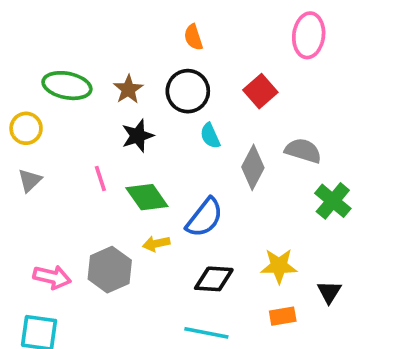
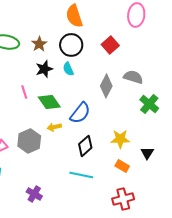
orange semicircle: (193, 37) -> (74, 16), size x1.6
cyan semicircle: (210, 136) -> (68, 69), moved
black diamond: (214, 279) -> (85, 146), turned -45
orange rectangle: (283, 316) -> (122, 166), turned 40

